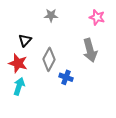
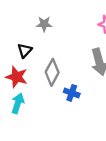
gray star: (51, 15) -> (44, 24), moved

